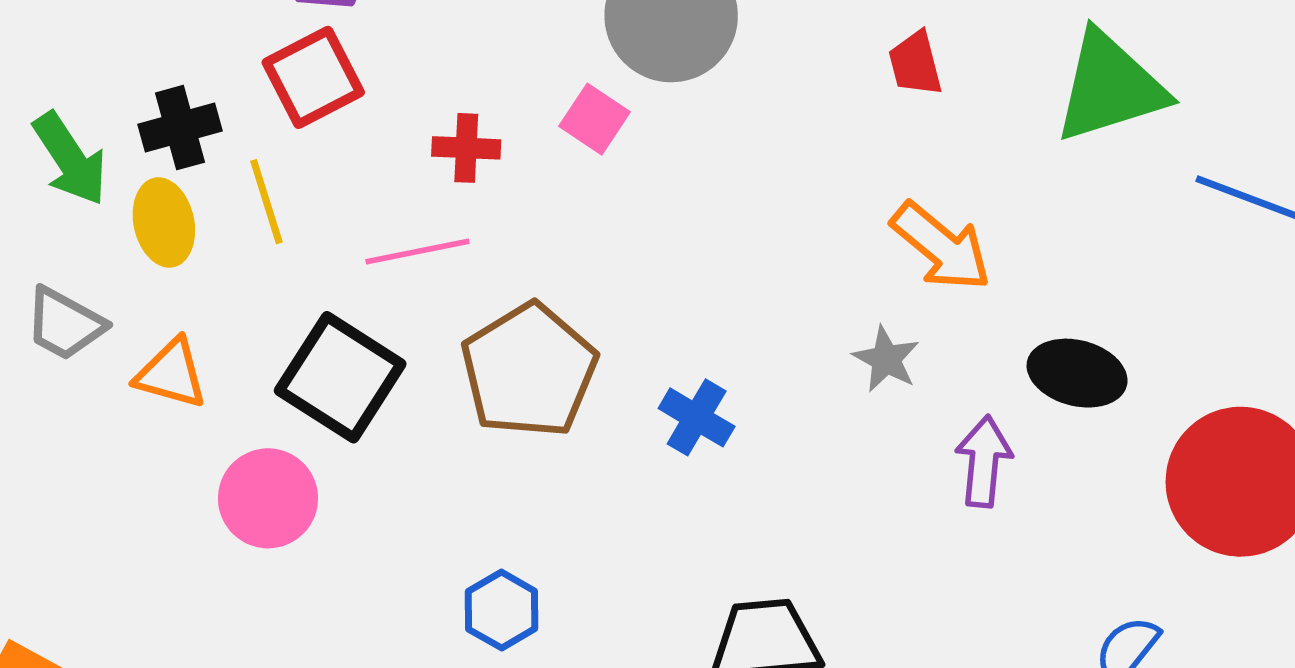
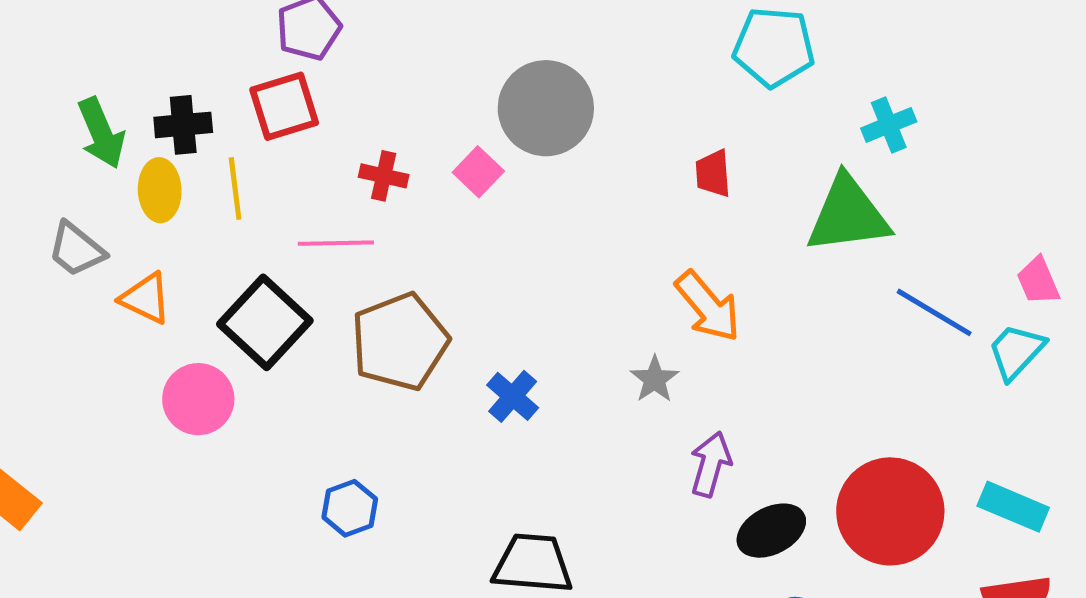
black ellipse: (1077, 373) -> (771, 531), moved, turned -52

